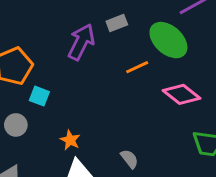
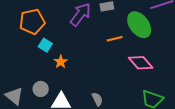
gray circle: (16, 125) -> (41, 89), moved
orange star: (70, 140) -> (61, 62), moved

